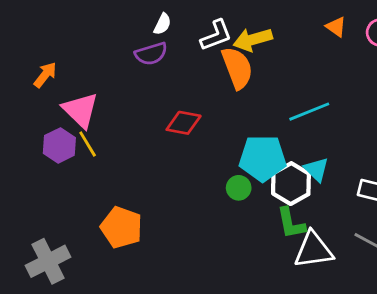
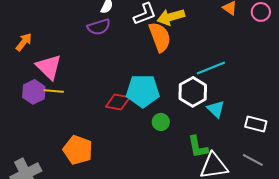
red diamond: (184, 123) -> (118, 102), moved
yellow line: (88, 144) -> (54, 91), turned -54
cyan pentagon: (263, 158) -> (143, 91), moved
white hexagon: (291, 184) -> (193, 92), moved

